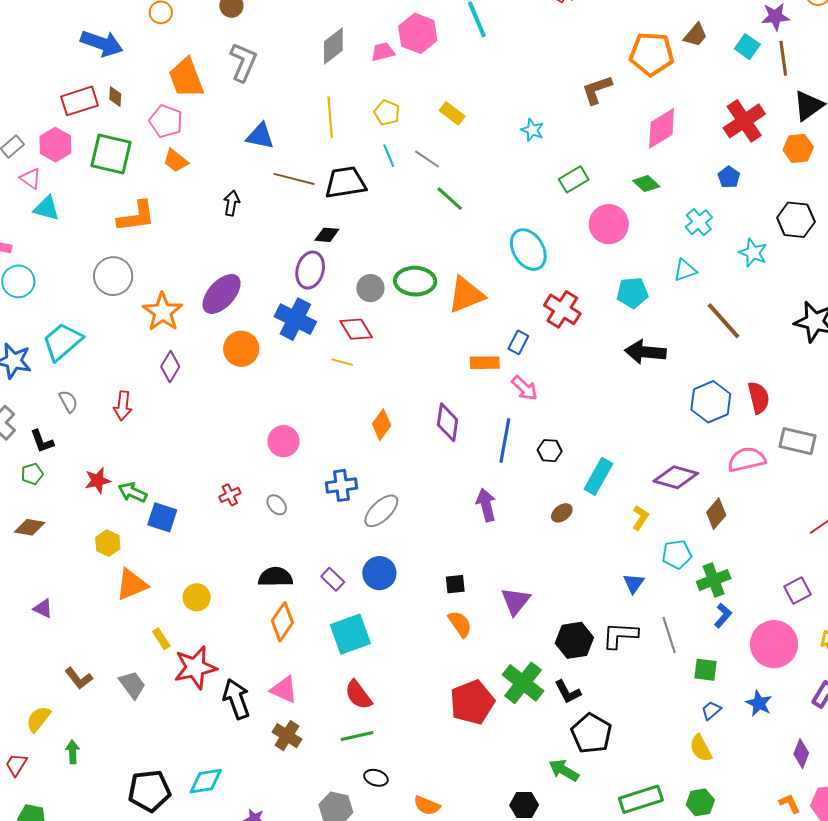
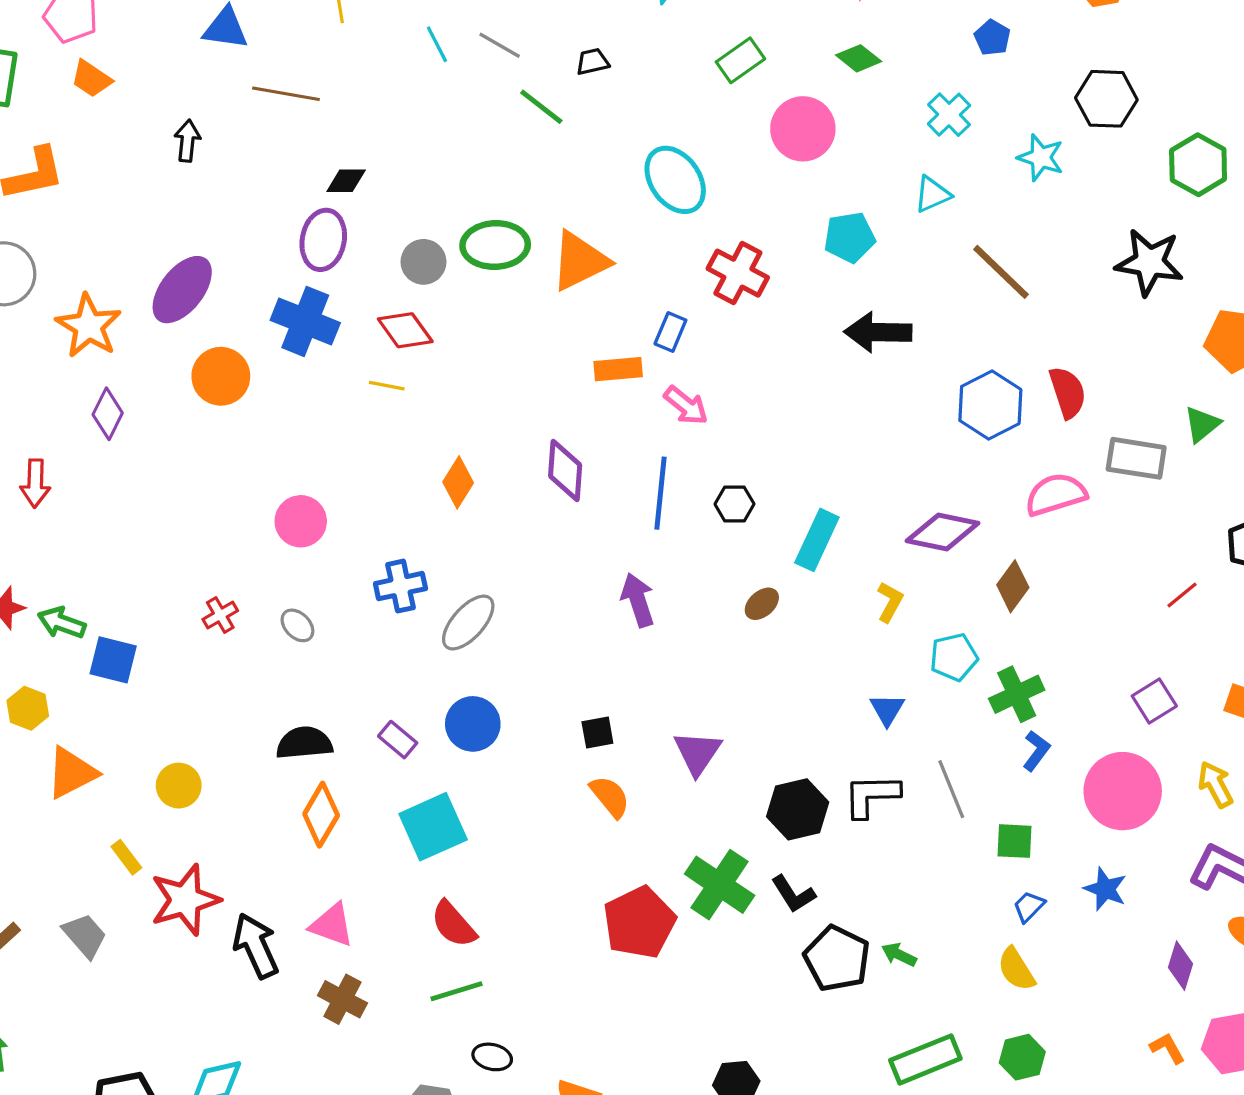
black trapezoid: (345, 183) -> (593, 62), moved, size x0.5
green arrow: (564, 770) -> (899, 955), moved, size x0.7

